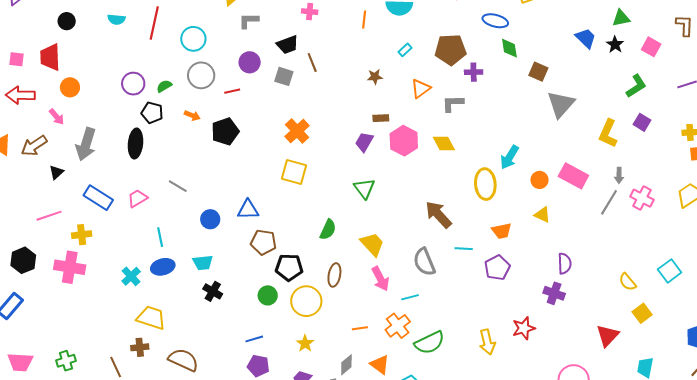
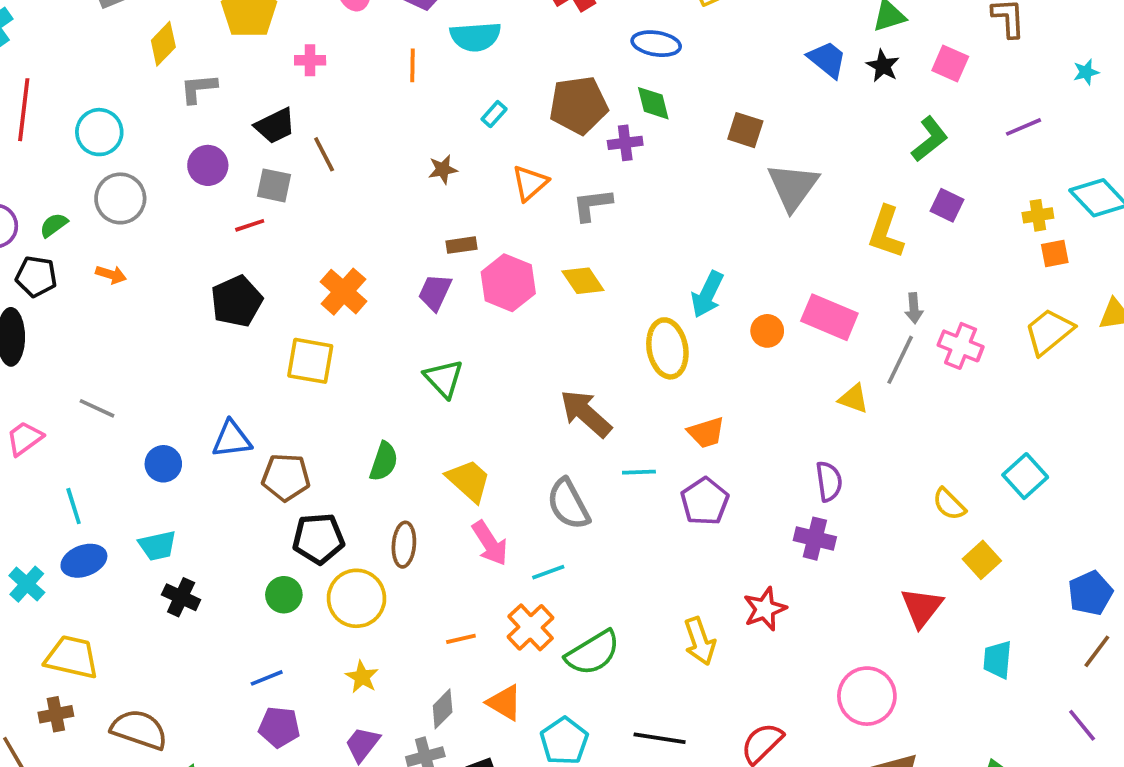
green diamond: (509, 48) -> (653, 103), moved
red line: (232, 91) -> (250, 225), moved
black pentagon: (225, 131) -> (237, 301), moved
orange cross: (297, 131) -> (343, 292), moved
yellow triangle: (542, 215) -> (853, 399), moved
brown pentagon: (263, 242) -> (286, 477), moved

